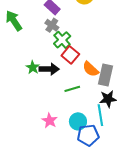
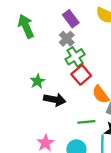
black arrow: (49, 69) -> (55, 100), moved
green line: (72, 89) -> (86, 122), moved

